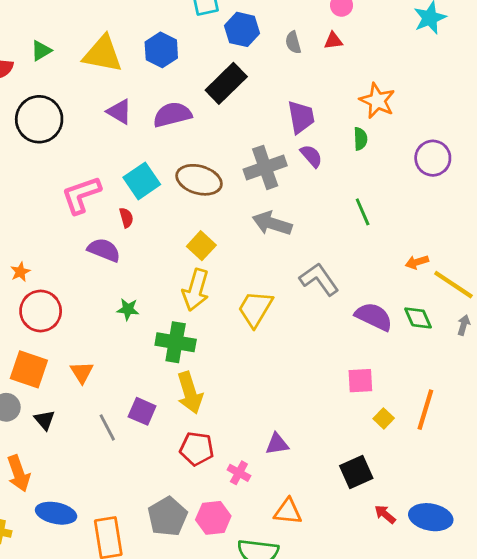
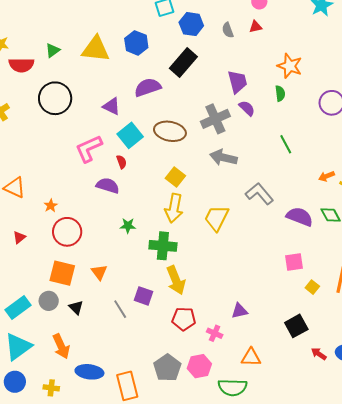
purple triangle: (119, 112) -> (112, 106), moved

